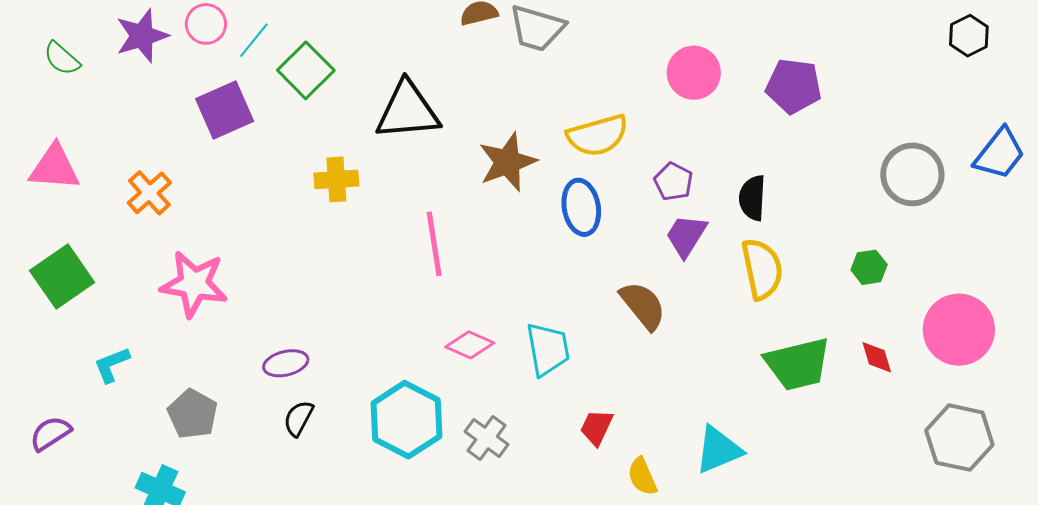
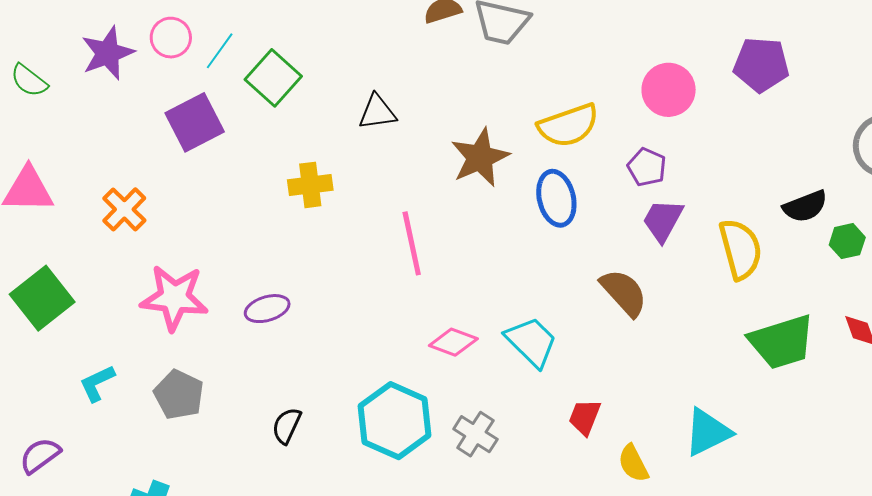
pink circle: (694, 73) -> (669, 90), moved
black triangle: (408, 111) -> (377, 112), size x0.6
black semicircle: (752, 198) -> (805, 206), moved, turned -111
cyan trapezoid: (548, 349) -> (531, 342), turned -32
purple ellipse: (286, 363) -> (267, 309), moved
gray pentagon: (193, 414) -> (179, 395), moved

